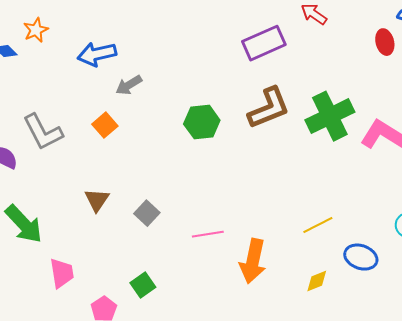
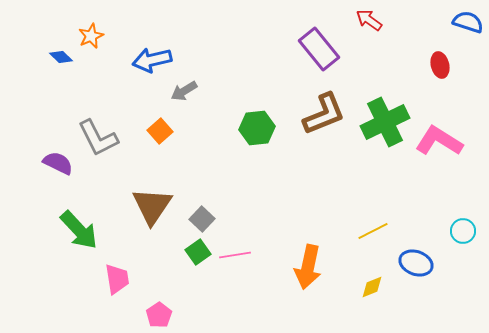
red ellipse: (385, 42) -> (440, 65), moved
purple rectangle: (264, 43) -> (319, 49), turned 75
brown triangle: (97, 200) -> (152, 206), size x1.6
pink line: (208, 234) -> (235, 255), moved
green square: (143, 285) -> (198, 252), moved

